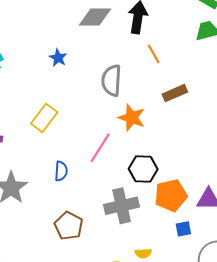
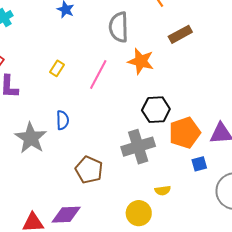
yellow rectangle: (44, 118) -> (57, 68), size x0.6
pink line: (100, 148) -> (98, 75), moved
blue semicircle: (61, 171) -> (63, 120), moved

